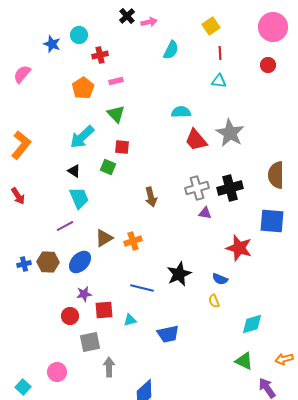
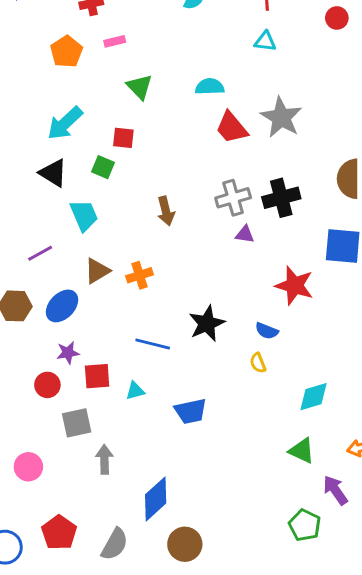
green triangle: (116, 114) -> (139, 87), moved
black triangle: (74, 171) -> (53, 173), size x1.5
cyan trapezoid: (79, 198) -> (84, 215), moved

